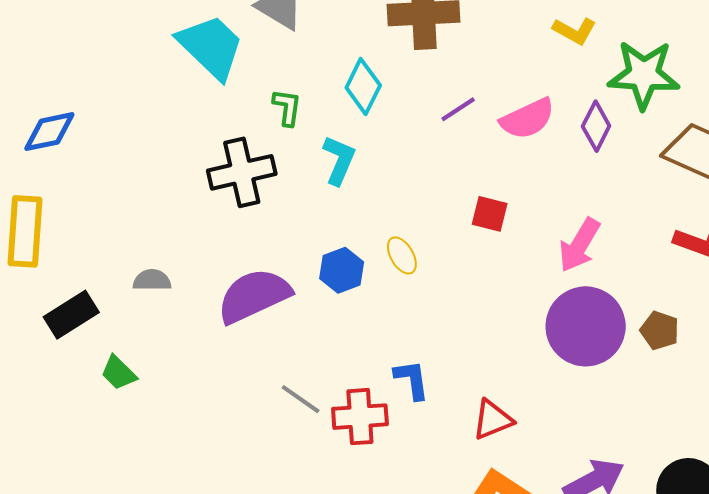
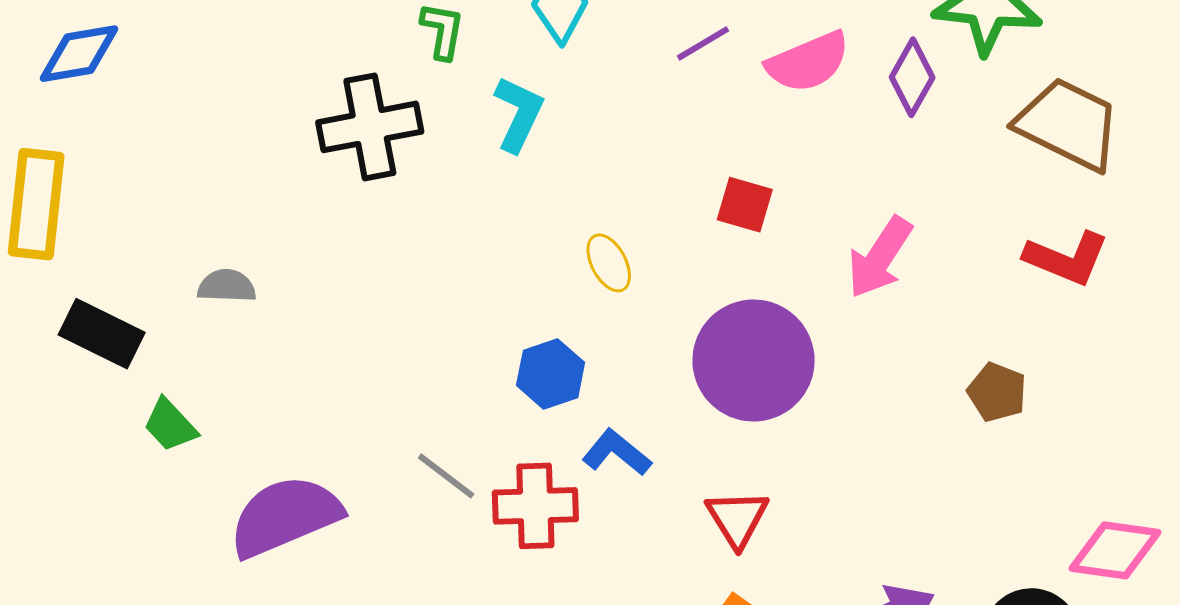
blue hexagon: (342, 270) -> (551, 374), moved
purple semicircle: (254, 296) -> (285, 516), moved
black rectangle: (71, 315) -> (102, 334), turned 56
purple circle: (586, 326) -> (754, 360), moved
blue L-shape: (412, 380) -> (617, 453), turned -45
red triangle: (493, 420) -> (737, 518), turned -42

